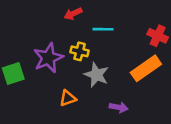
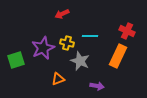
cyan line: (103, 29) -> (90, 36), moved
orange rectangle: (146, 68) -> (118, 56), turned -30

